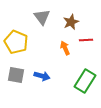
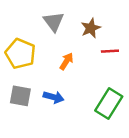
orange arrow: (65, 48) -> (66, 61), moved, turned 56

